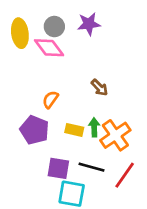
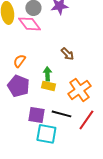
orange semicircle: (50, 99) -> (19, 61), moved
green arrow: (94, 127) -> (47, 74), moved

